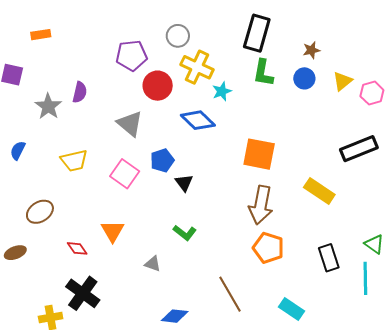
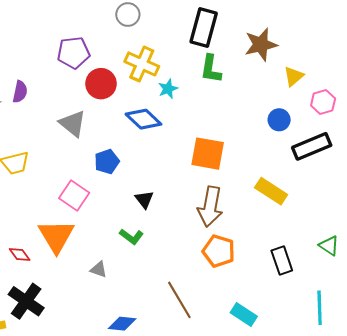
gray circle: (178, 36) -> (128, 15), moved
brown star: (311, 50) -> (261, 45), size x1.8
blue circle: (304, 78) -> (279, 120), moved
pink hexagon: (372, 93) -> (323, 102), moved
pink square: (125, 174) -> (74, 196), moved
black triangle: (184, 183) -> (144, 199), moved
orange triangle: (113, 231) -> (56, 236), size x1.5
cyan line: (365, 278) -> (320, 308), moved

